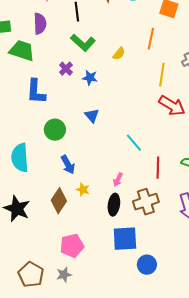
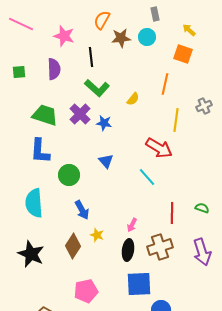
green trapezoid: (22, 51) -> (45, 115), moved
purple cross: (66, 69) -> (80, 114), size x1.5
blue L-shape: (36, 92) -> (40, 151), moved
red arrow: (172, 106) -> (159, 148), moved
cyan line: (134, 143) -> (147, 177), moved

